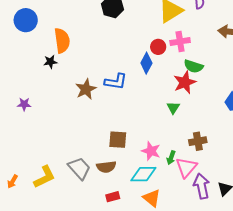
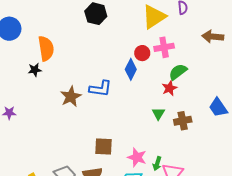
green semicircle: (194, 66) -> (178, 72), turned 126
red star: (185, 82) -> (169, 88), size x0.7
brown cross: (198, 141) -> (183, 121), moved

